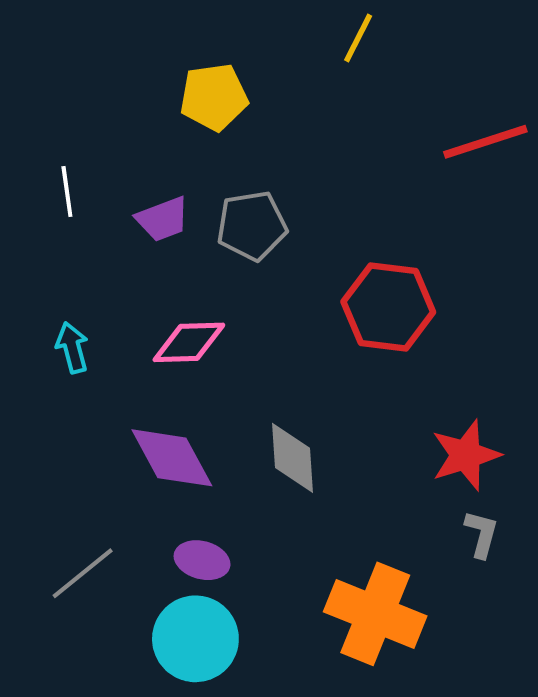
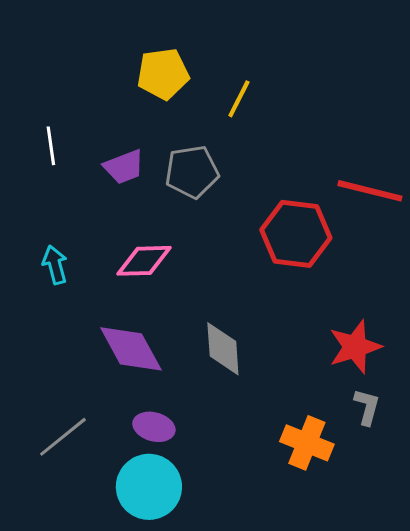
yellow line: (358, 38) -> (239, 99), moved
red line: (485, 142) -> (370, 191), moved, turned 32
orange cross: (375, 614) -> (307, 443), moved, size x0.7

